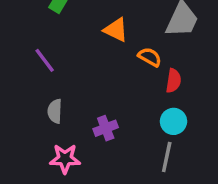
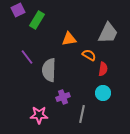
orange triangle: (116, 30) -> (69, 39), turned -35
gray semicircle: (55, 111) -> (49, 70), moved, size x1.6
gray line: (167, 157) -> (82, 114), moved

